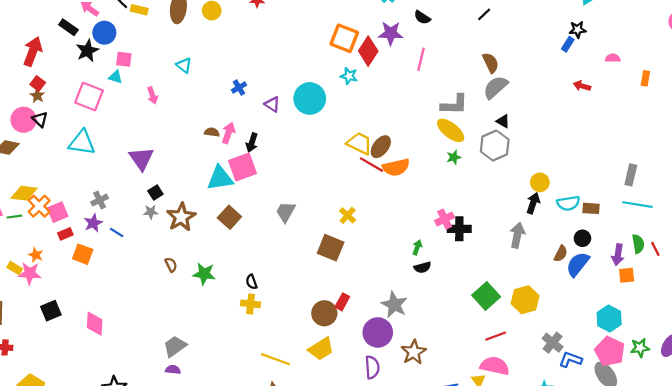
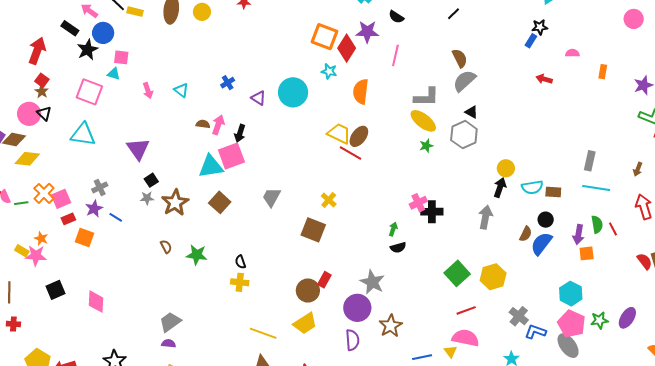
cyan triangle: (184, 65) -> (181, 90), moved
orange semicircle: (396, 167) -> (361, 91), moved, turned 110
yellow diamond: (24, 193) -> (27, 159), moved

